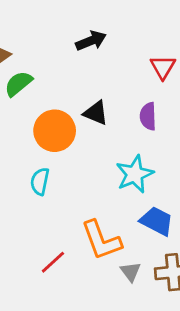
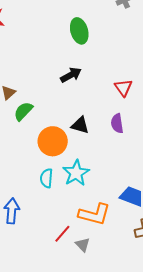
cyan star: (135, 174) -> (76, 173), moved
orange L-shape: (101, 240) -> (94, 214), turned -48
gray triangle: (131, 272) -> (83, 245), moved

